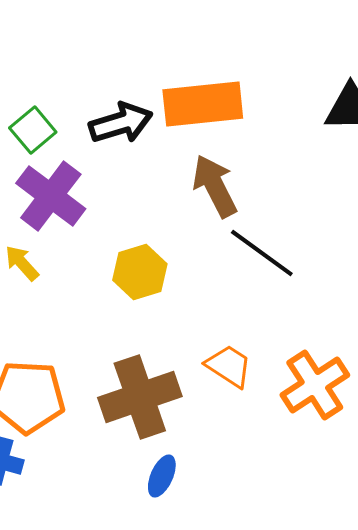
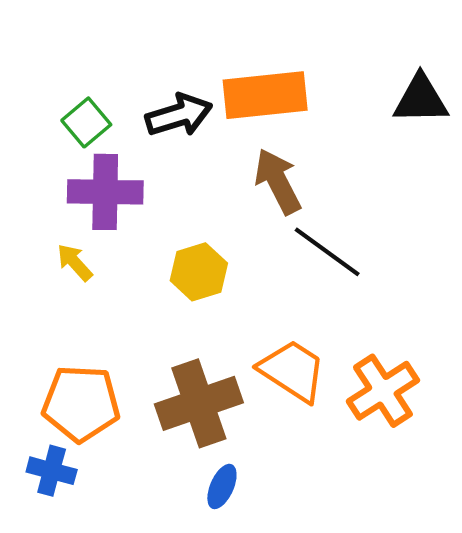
purple cross: (51, 196) -> (105, 192), turned -36
orange trapezoid: (229, 366) -> (292, 371), size x1.4

